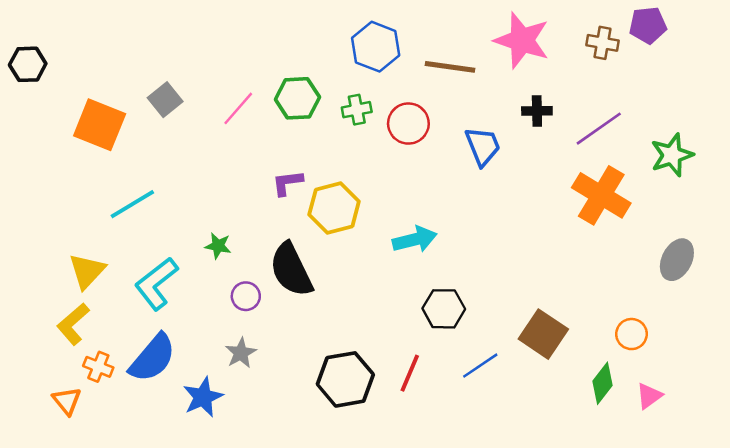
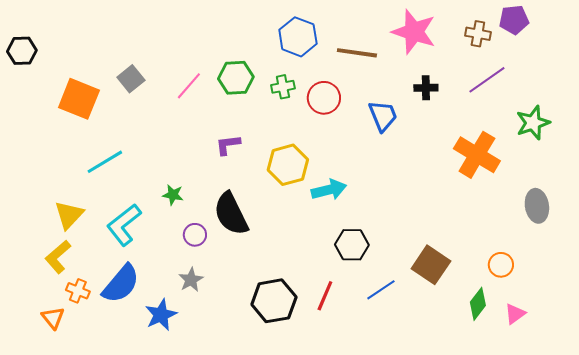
purple line: (599, 129) -> (487, 80), moved
yellow hexagon: (334, 208) -> (288, 165), moved
gray ellipse: (677, 260) -> (537, 206), turned -36

